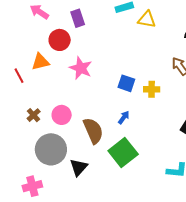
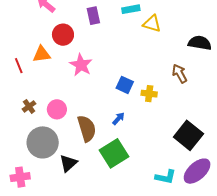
purple rectangle: (78, 18) -> (93, 16), moved

